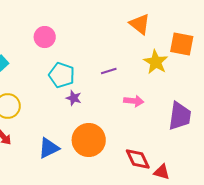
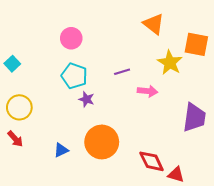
pink circle: (45, 37) -> (71, 38), moved
pink arrow: (134, 101) -> (147, 91), moved
blue triangle: (49, 148) -> (61, 150), size x0.7

